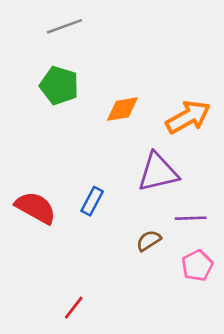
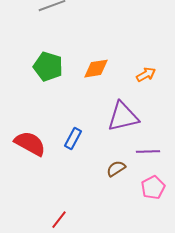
green pentagon: (59, 85) -> (48, 67), moved
orange arrow: (188, 117) -> (146, 75), size x0.6

